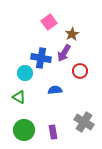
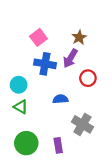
pink square: (49, 22) -> (38, 37), moved
cyan circle: (25, 73) -> (19, 85), moved
gray cross: (84, 122) -> (82, 124), moved

